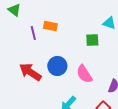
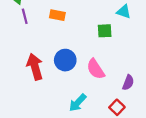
purple line: (33, 33) -> (25, 16), moved
red arrow: (30, 72) -> (35, 67), turned 40

